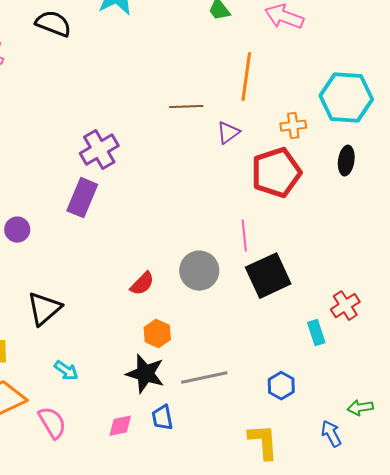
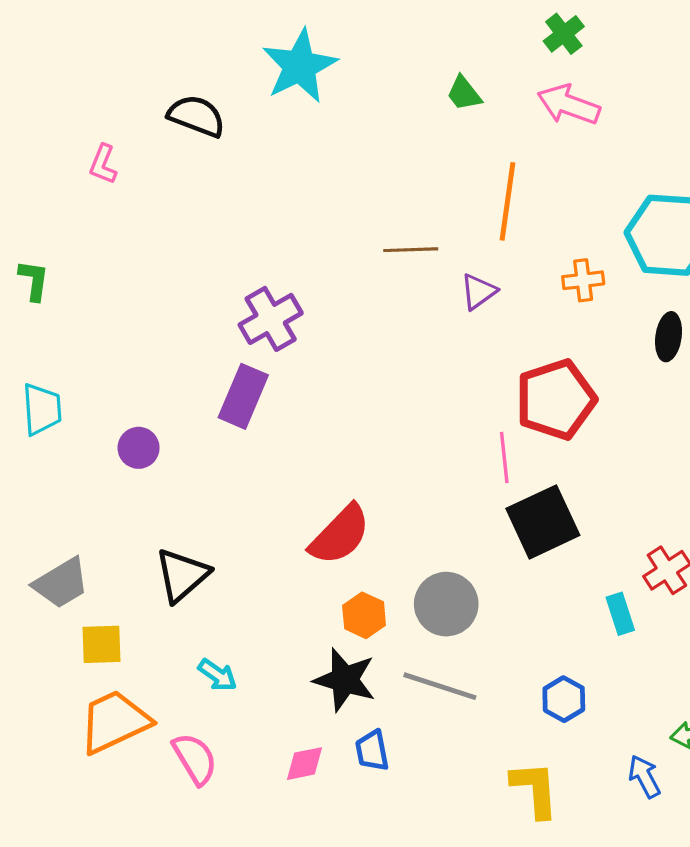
red pentagon: (276, 173) -> (556, 399), moved
gray circle: (199, 271) -> (446, 604), moved
red semicircle: (142, 284) -> (340, 535), size x1.6
gray line: (204, 378) -> (440, 686), turned 30

